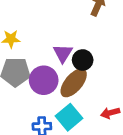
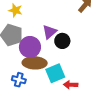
brown ellipse: (74, 83) -> (35, 63), moved, turned 35
cyan square: (69, 117) -> (55, 73), moved

